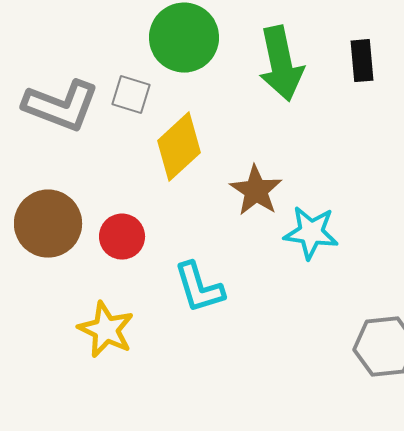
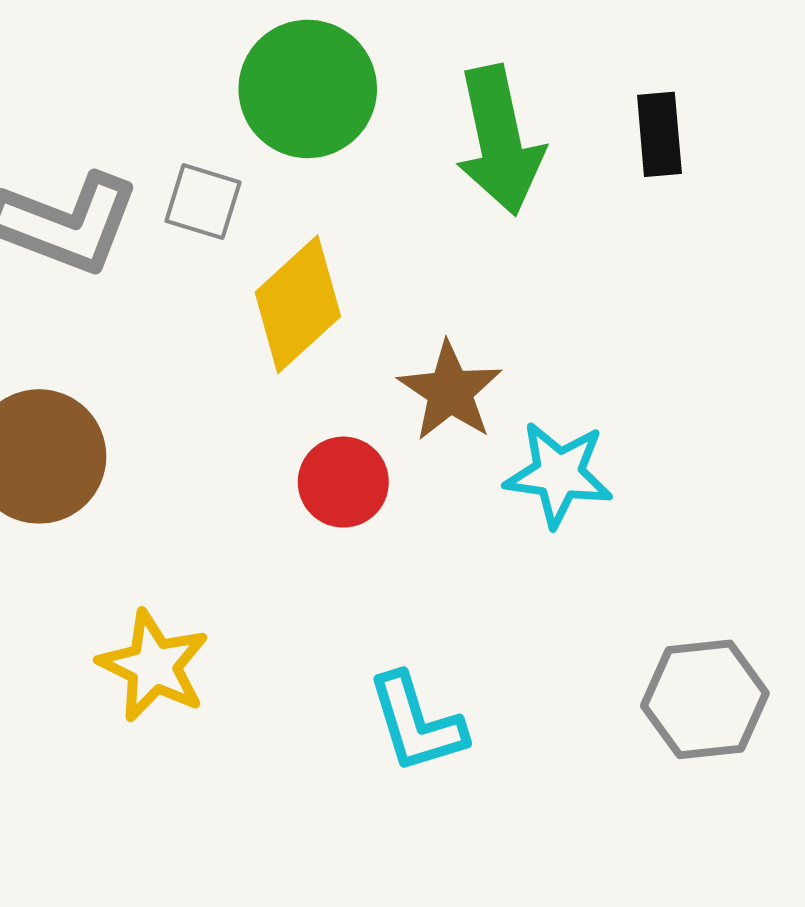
red circle: (122, 237) -> (343, 482), moved
cyan L-shape: (199, 288) -> (416, 723), moved

